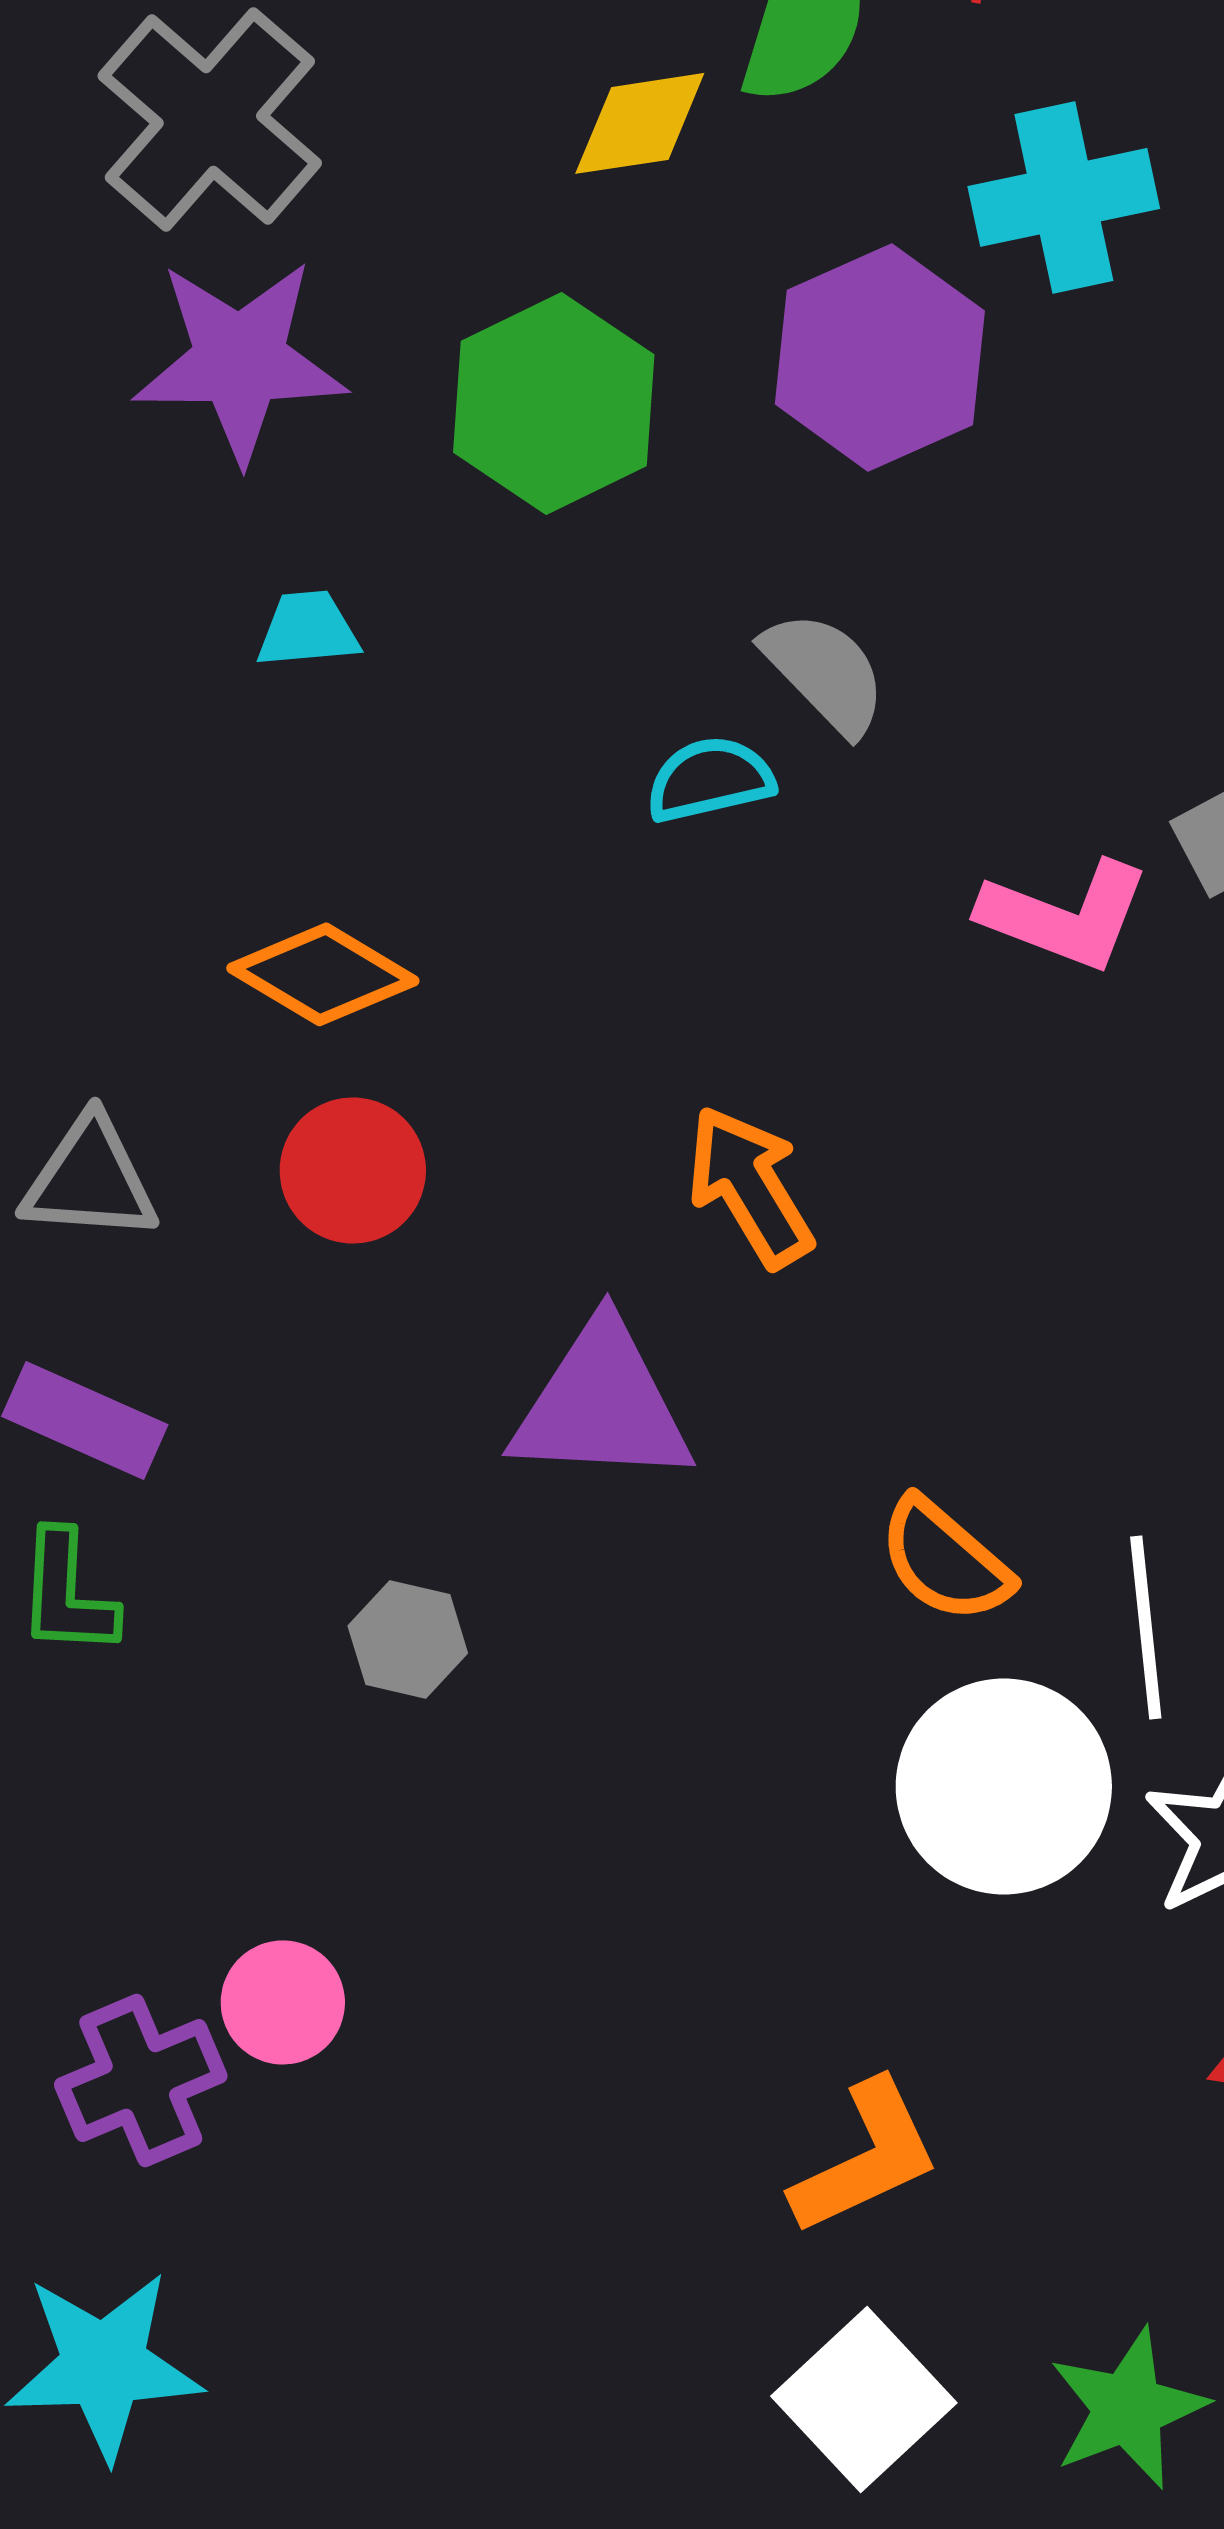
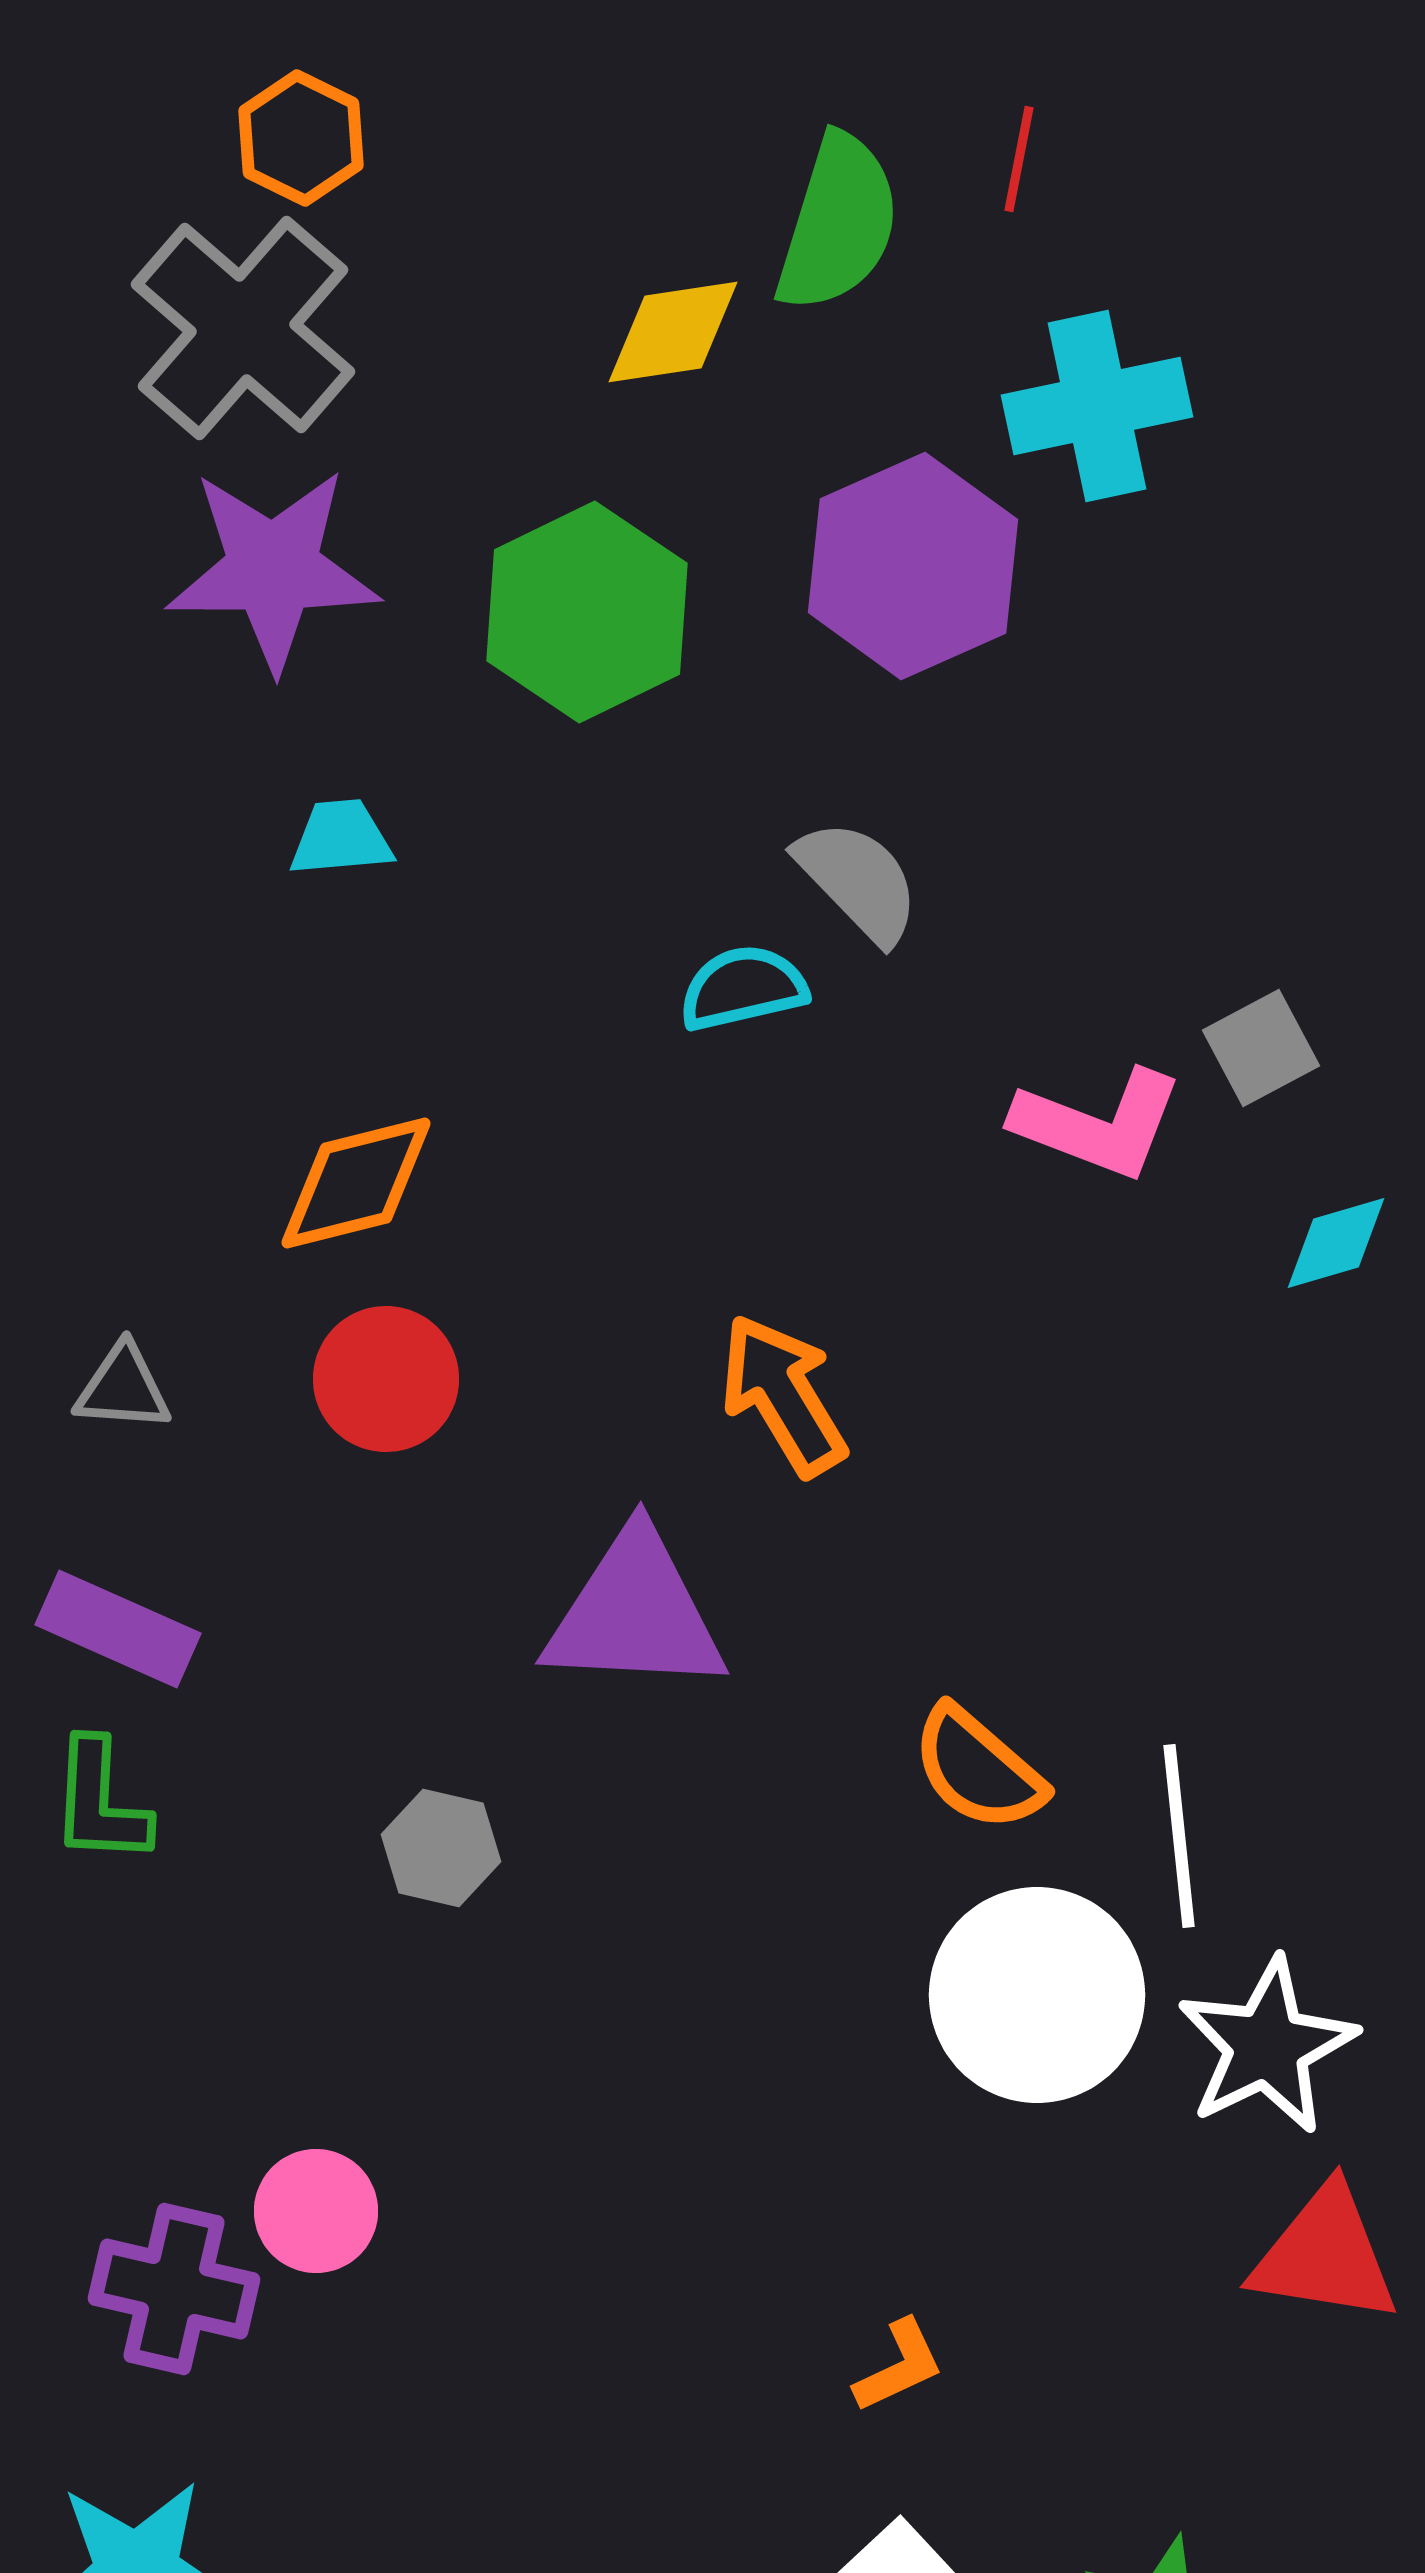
orange diamond: (323, 974) -> (356, 1183), turned -45
gray triangle: (90, 1179) -> (123, 1388), size x0.7
purple cross: (141, 2080) -> (174, 2289), turned 36
orange L-shape: (866, 2157) -> (899, 2366), size x0.6

